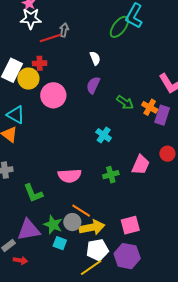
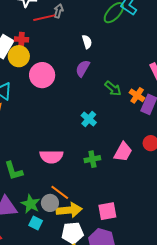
red cross: (40, 63) -> (21, 39), moved

